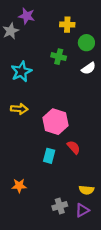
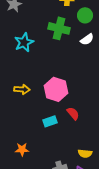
green cross: (59, 57) -> (59, 28), size x1.5
yellow arrow: (19, 109) -> (22, 89), moved
cyan rectangle: (49, 156) -> (50, 121), turned 56

